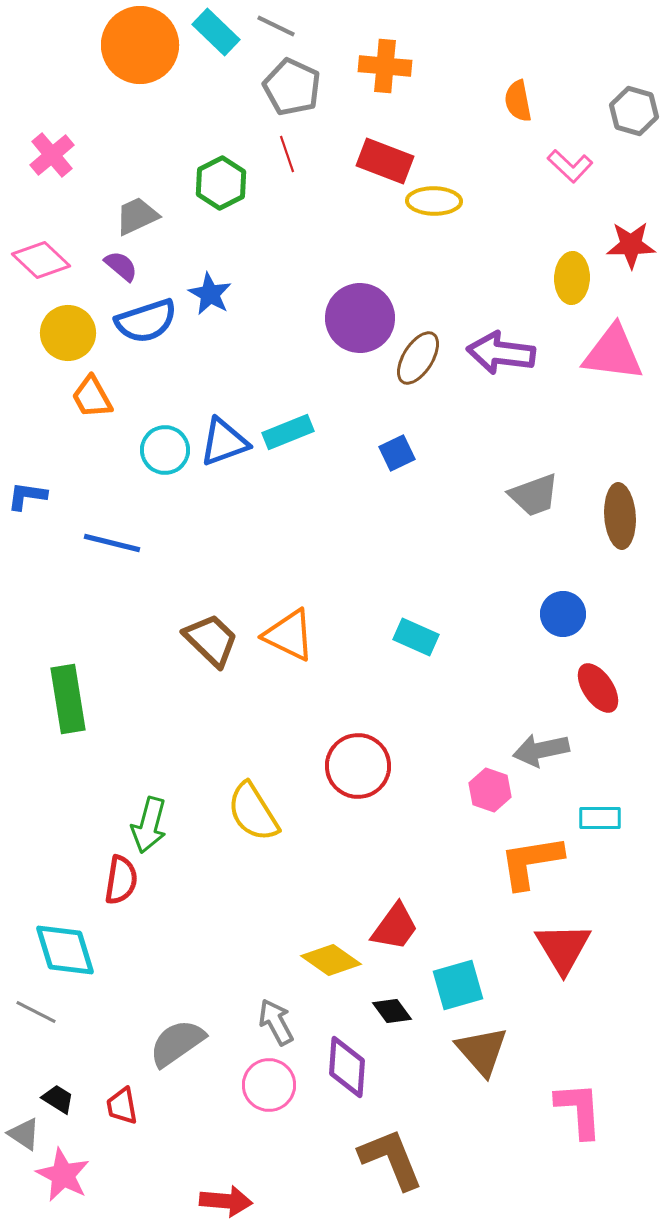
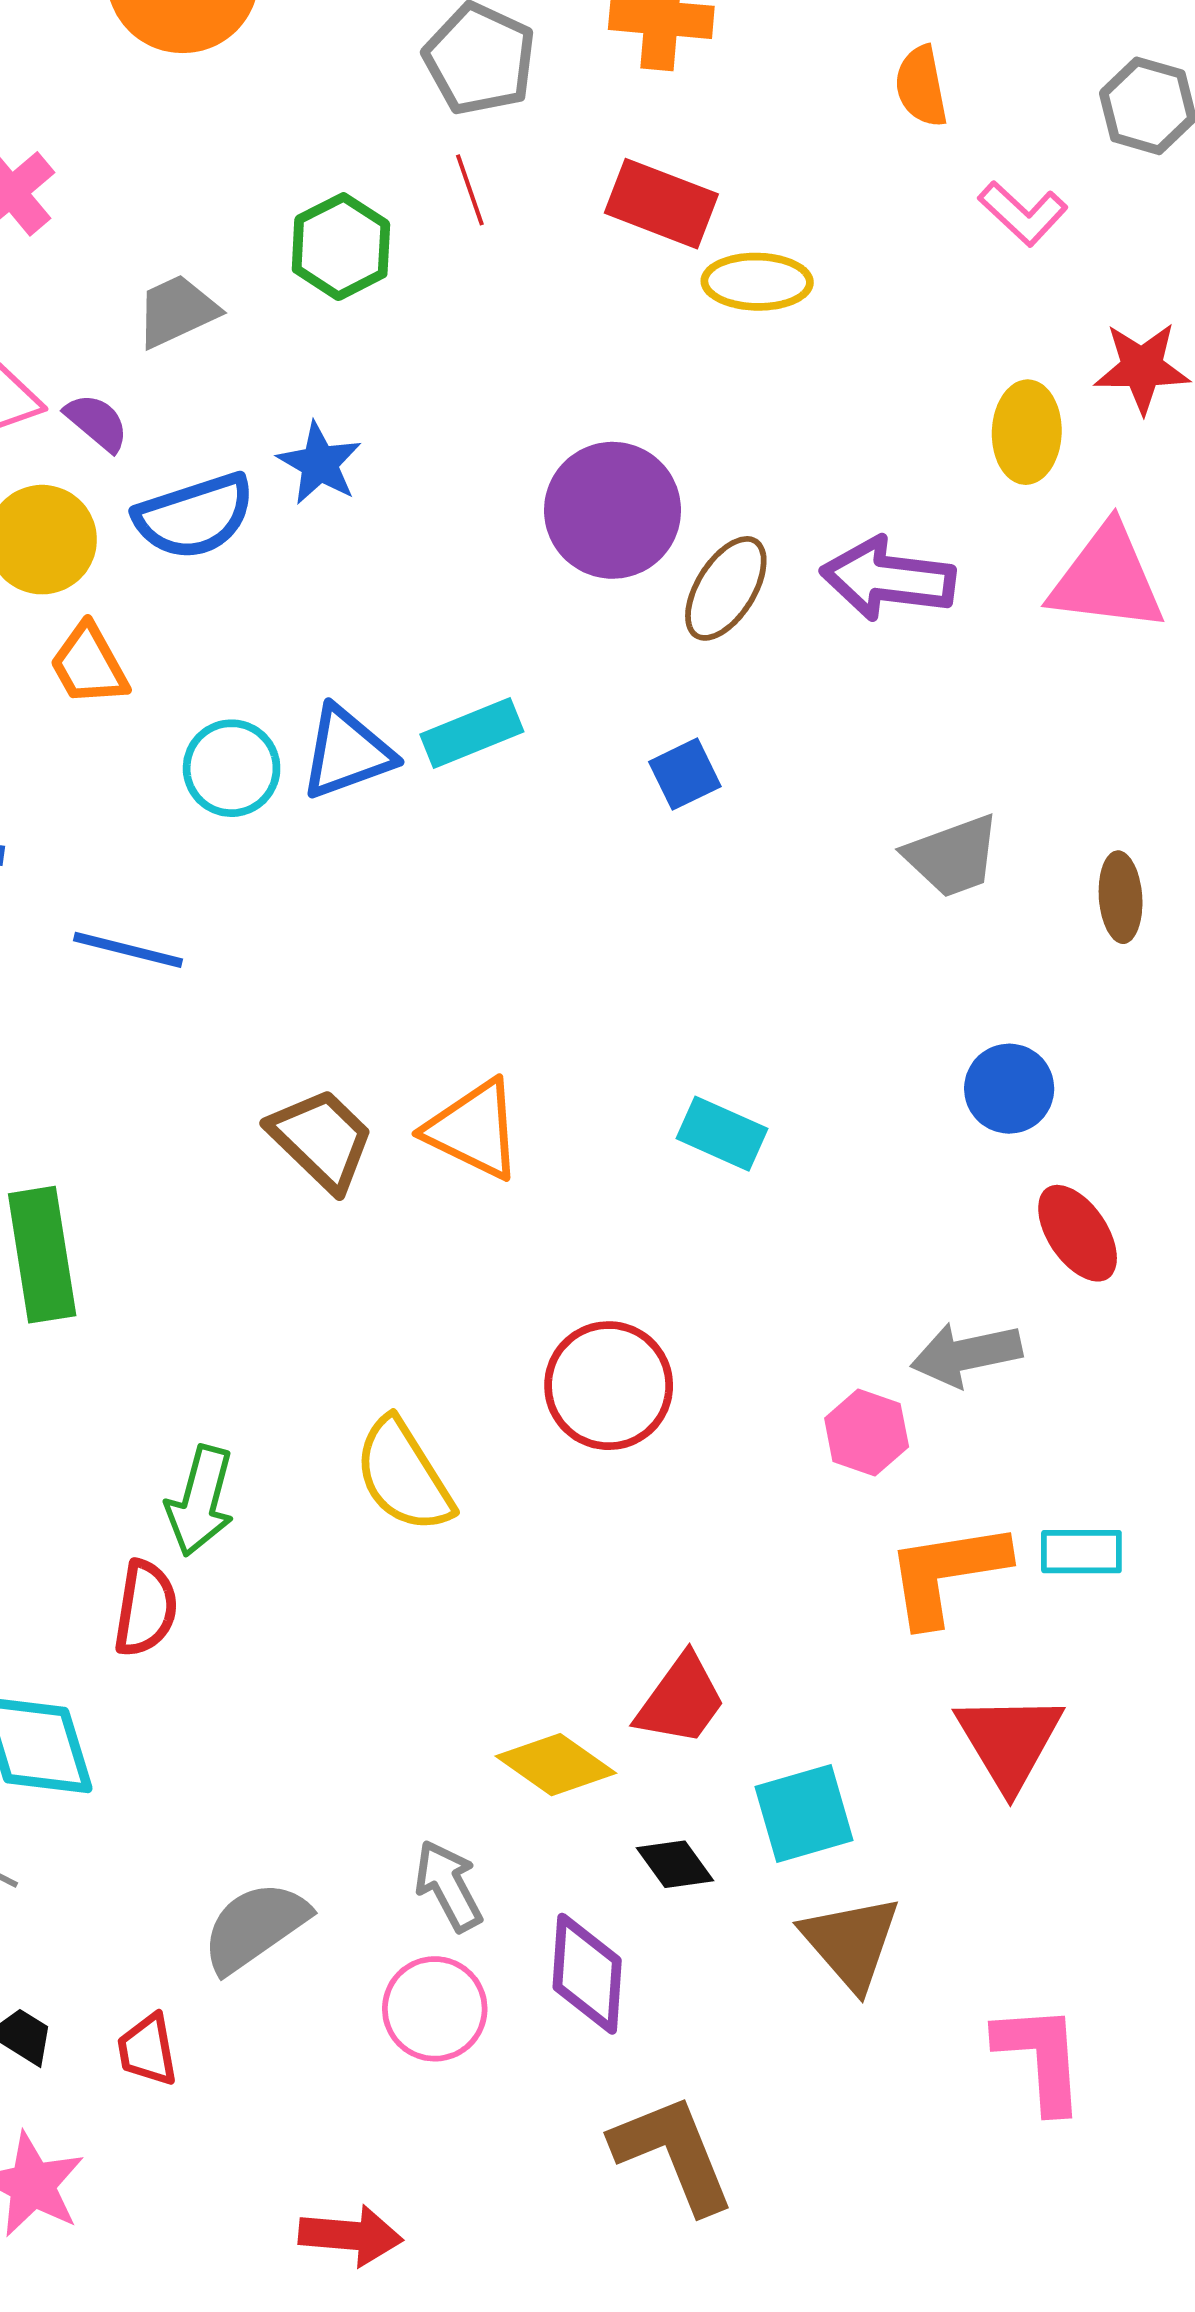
purple semicircle: (121, 266) -> (97, 422), moved
brown ellipse: (620, 516) -> (1121, 897), size x0.7
cyan rectangle: (600, 818) -> (1081, 1552), moved

